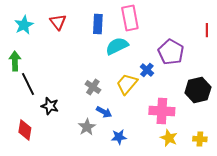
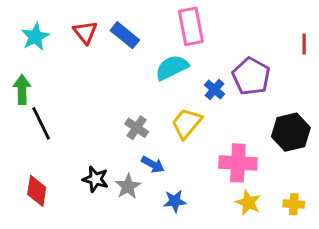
blue rectangle: (98, 24) -> (125, 35), moved, turned -54
blue cross: (147, 70) -> (214, 90), moved
black star: (50, 106) -> (95, 179), moved

